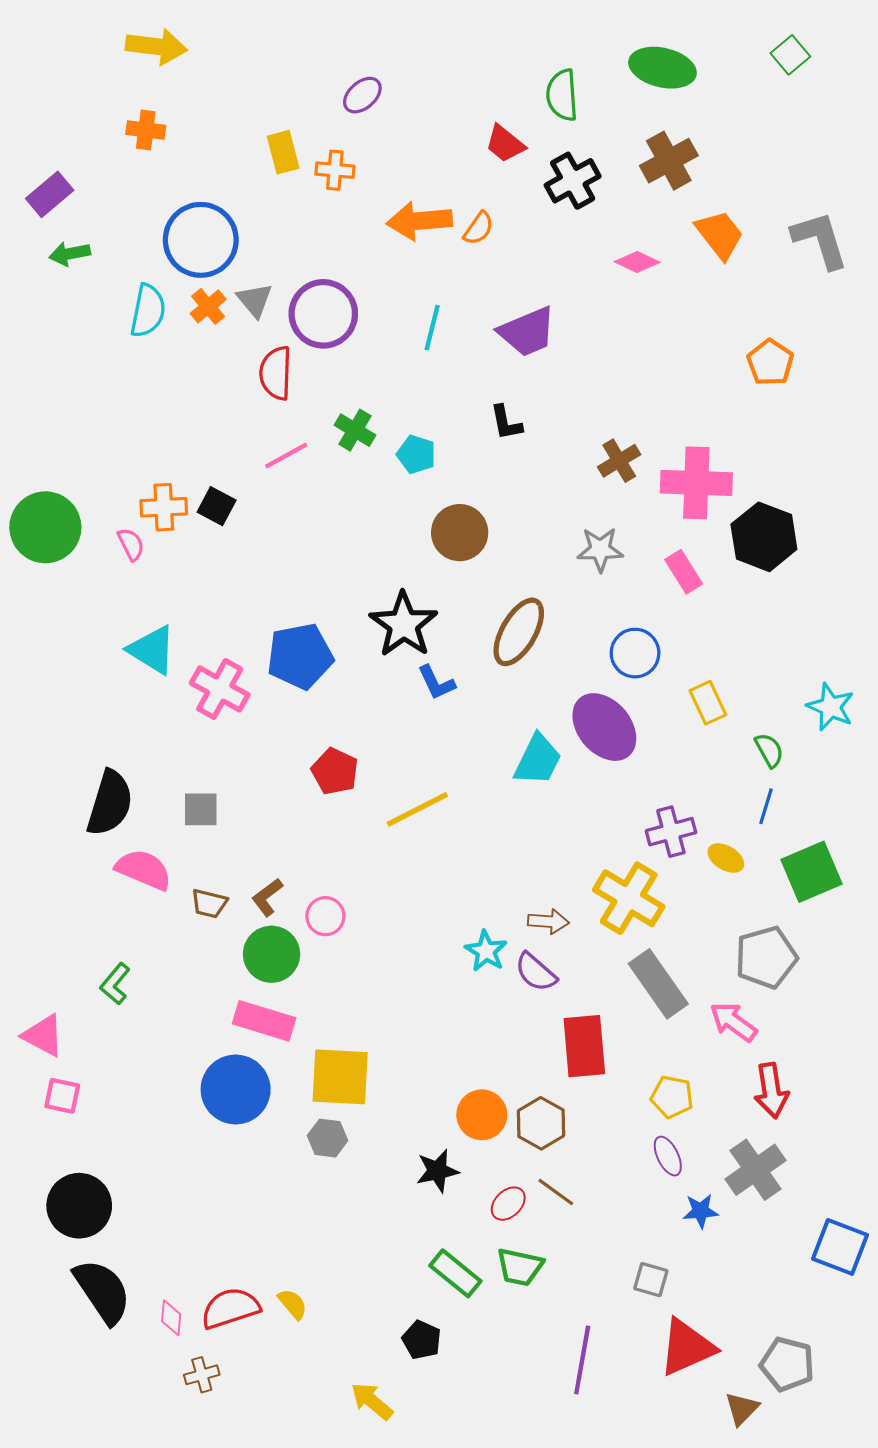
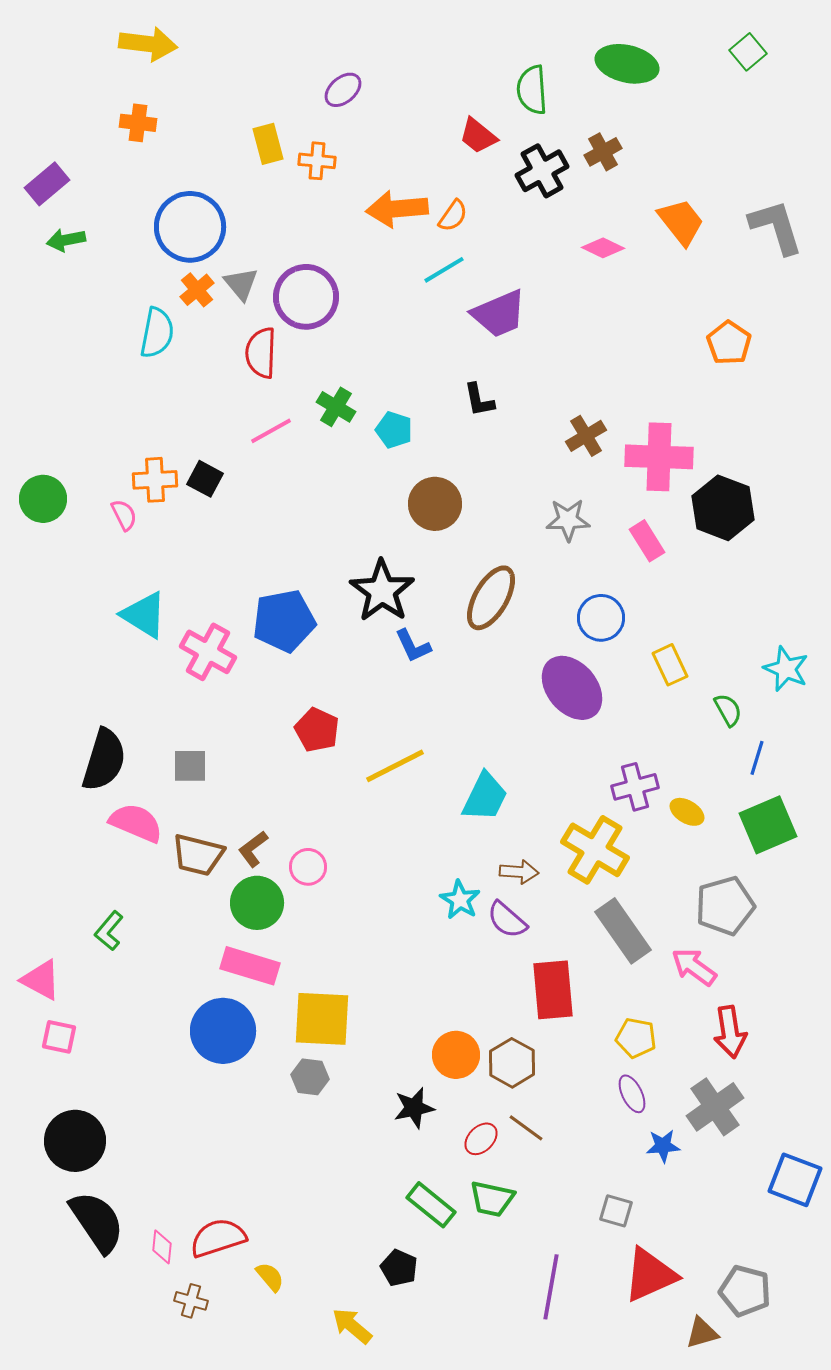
brown cross: (669, 161) -> (603, 152), moved, size x0.7
cyan semicircle: (148, 311) -> (157, 333), moved
cyan line: (432, 328) -> (444, 270), moved, turned 45
green circle: (45, 527) -> (43, 499), size x0.7
cyan trapezoid: (538, 760) -> (485, 797), moved
blue line: (766, 806) -> (757, 758), moved
brown trapezoid: (209, 903) -> (198, 855), size x1.5
yellow semicircle: (293, 1304) -> (270, 1277), moved
brown cross: (202, 1375) -> (191, 1301), turned 32
brown triangle: (742, 1409) -> (702, 1333), turned 30

